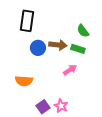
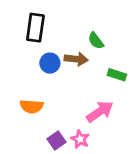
green semicircle: (83, 31) -> (96, 41), moved
green rectangle: (78, 49) -> (117, 75), moved
pink arrow: (70, 70) -> (100, 112), moved, size x1.5

